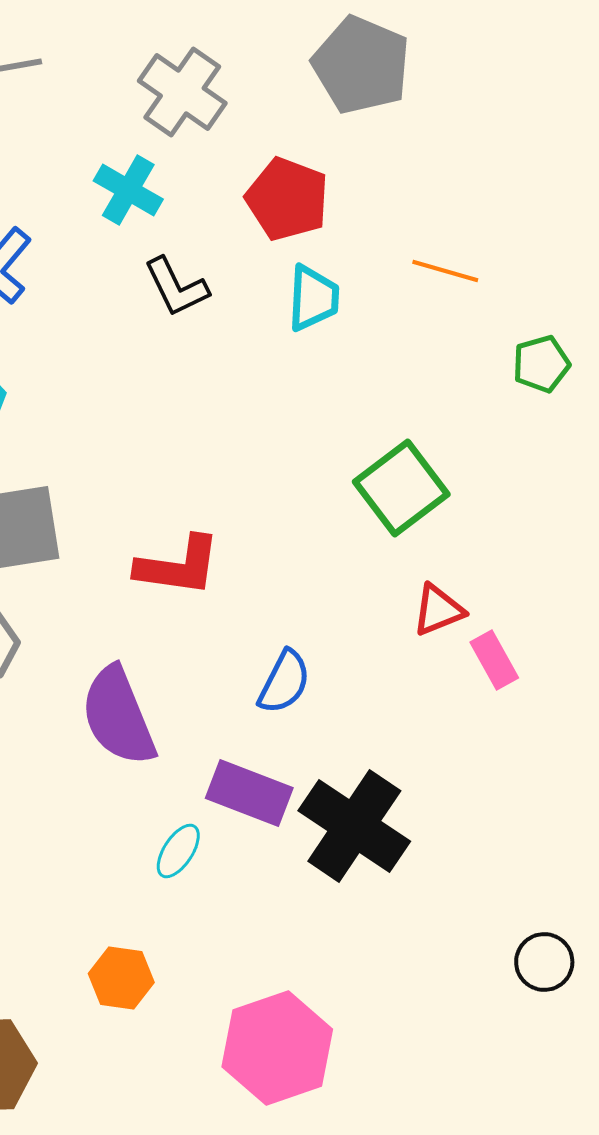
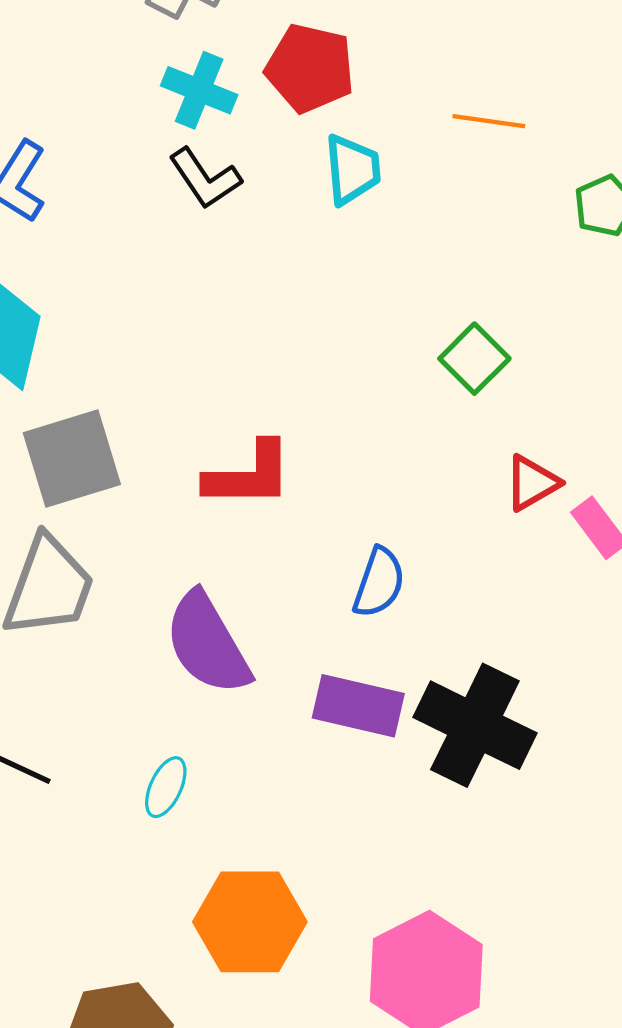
cyan cross: (128, 190) -> (199, 90), moved
green square: (401, 488) -> (474, 359), size x0.7
cyan ellipse: (178, 851) -> (166, 787), moved
orange hexagon: (121, 978) -> (250, 922), size x1.6

